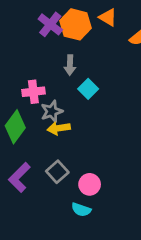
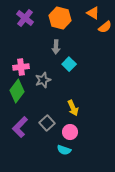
orange triangle: (108, 17) -> (93, 13), moved
purple cross: (50, 24) -> (25, 18), moved
pink cross: (33, 92) -> (21, 67), moved
yellow arrow: (59, 128) -> (73, 108), moved, turned -105

